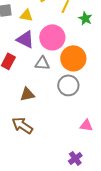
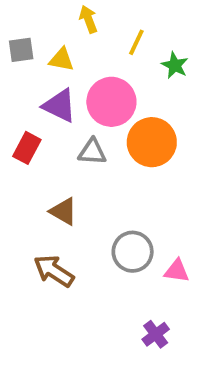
gray circle: (68, 85) -> (133, 252), moved
brown triangle: (27, 94) -> (63, 211), turned 42

